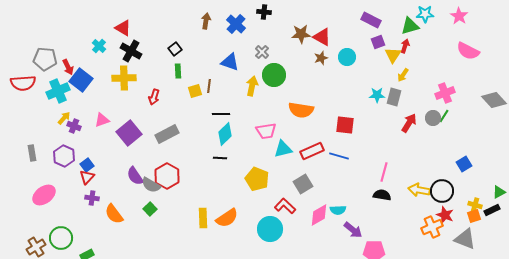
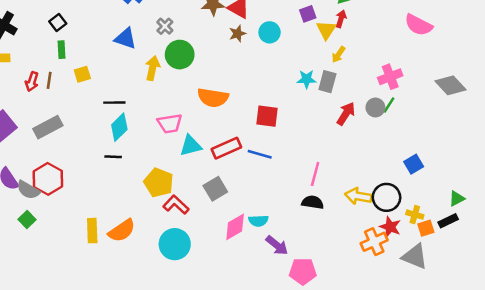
brown line: (209, 86) -> (49, 80), moved
yellow cross: (475, 205) -> (415, 215), moved
red L-shape: (285, 206) -> (176, 205), moved

